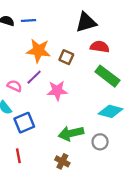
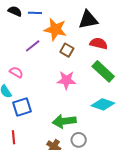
orange star: (38, 51) -> (55, 29), moved
purple line: (34, 77) -> (33, 46), moved
pink star: (57, 91) -> (66, 80), moved
gray circle: (100, 142) -> (79, 140), moved

